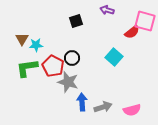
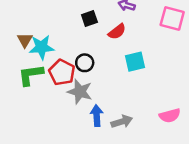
red semicircle: (132, 32) -> (117, 32), moved
cyan star: (36, 45) -> (42, 47), size x1.5
cyan square: (114, 57) -> (135, 62), turned 36
pink semicircle: (132, 110) -> (170, 116), moved

